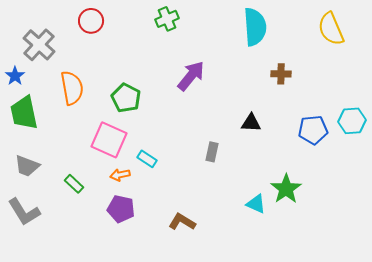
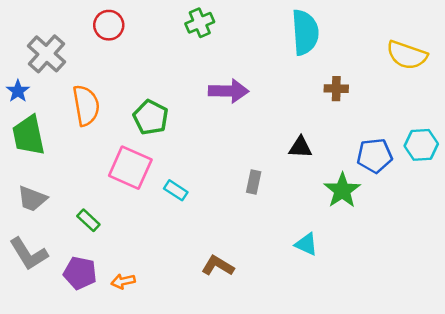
yellow semicircle: (331, 29) -> (407, 55), moved, turned -48
purple arrow: (191, 76) -> (228, 91), turned 52
orange arrow: (120, 175) -> (123, 281), moved
green star: (286, 189) -> (342, 190), moved
purple pentagon: (121, 209) -> (80, 273), moved

